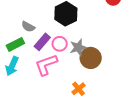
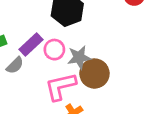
gray semicircle: (28, 27) -> (15, 65), moved, turned -80
pink L-shape: (46, 65) -> (60, 86), moved

